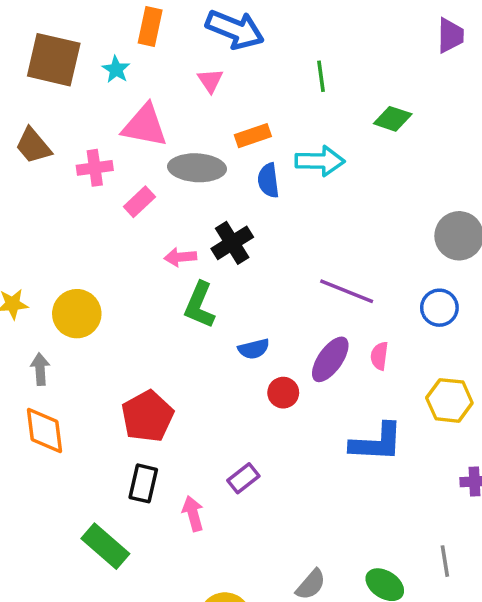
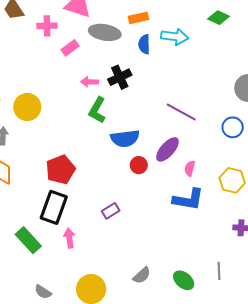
blue semicircle: (254, 349) -> (125, 138), size x1.6
pink semicircle: (379, 356) -> (190, 168), moved
black rectangle: (143, 483) -> (54, 207), size x1.5
pink arrow: (193, 513) -> (69, 238), moved

